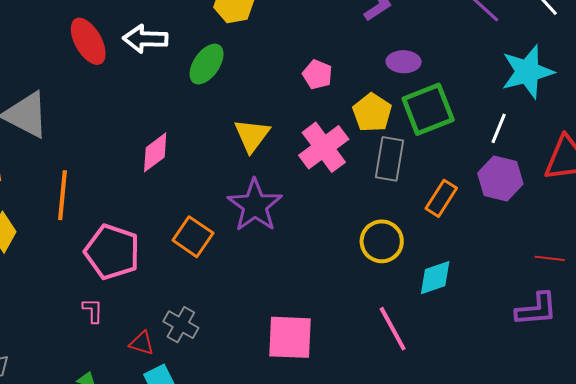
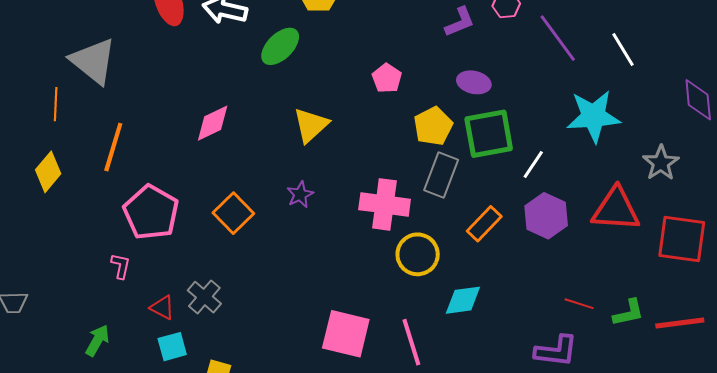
white line: (499, 128) -> (533, 165), moved
pink cross: (324, 147) -> (385, 204), moved, turned 33
purple star: (255, 205) -> (300, 195), size x0.5
pink square: (290, 337) -> (346, 334), moved

